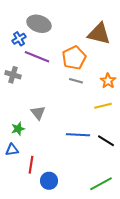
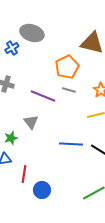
purple line: (37, 57) -> (43, 96), moved

